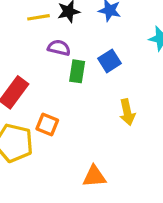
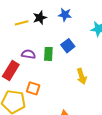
purple semicircle: (59, 48) -> (28, 54), moved

